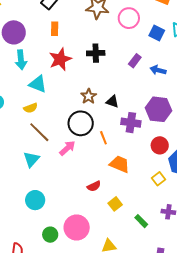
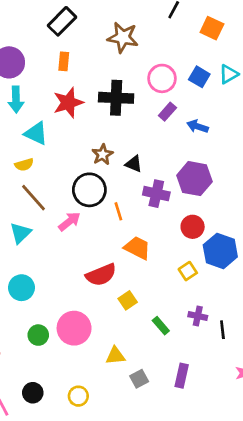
pink circle: (129, 18) -> (162, 78), moved
black cross: (96, 53) -> (116, 98), size x1.4
red semicircle: (94, 186) -> (101, 275), size x1.6

